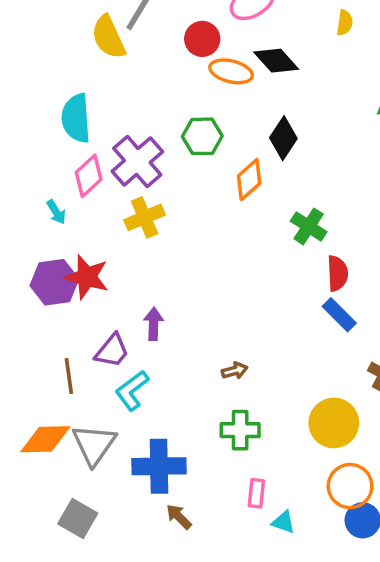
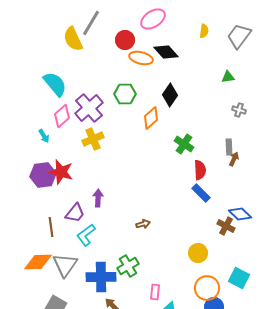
cyan semicircle: (76, 118) -> (55, 84), turned 144
yellow circle: (334, 423) -> (198, 253), size x0.7
green cross: (240, 430) -> (128, 266), moved, turned -30

